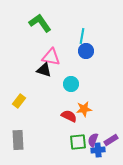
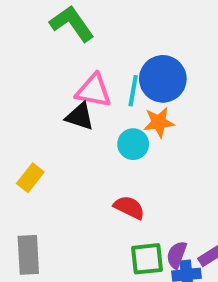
cyan line: (82, 36) -> (133, 91), moved
blue circle: (86, 51) -> (163, 79), size x1.5
orange star: (84, 109) -> (159, 122), moved

